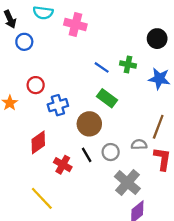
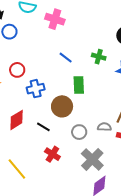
blue line: (102, 67) -> (66, 58), moved
green rectangle: (107, 98) -> (79, 85), turned 48
black line: (87, 155) -> (43, 127), moved, turned -32
red cross: (63, 165) -> (52, 154), moved

